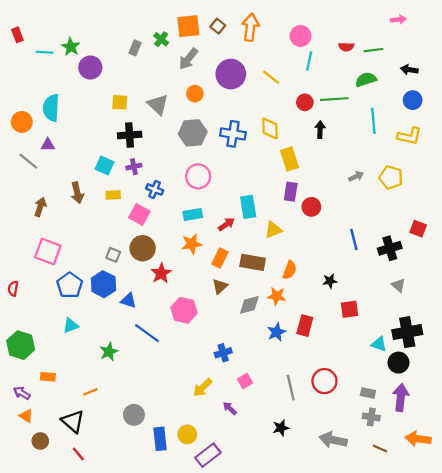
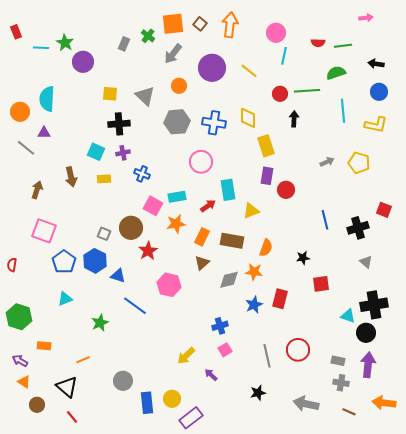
pink circle: (198, 176) -> (201, 162), moved
pink square: (139, 214) -> (153, 206), moved
blue cross: (223, 353) -> (220, 326), moved

